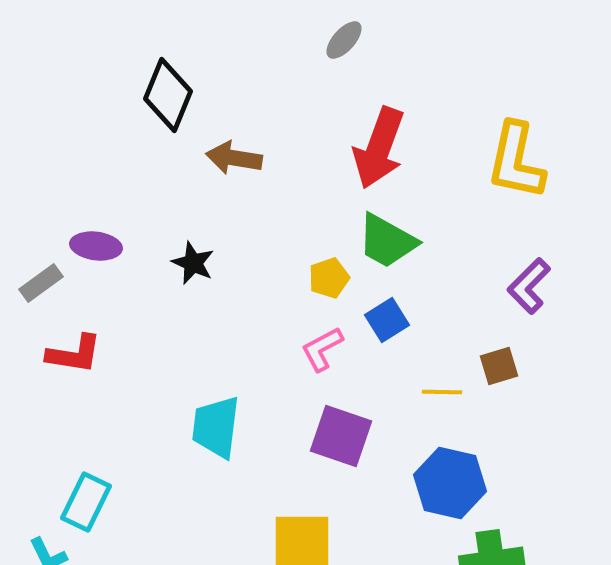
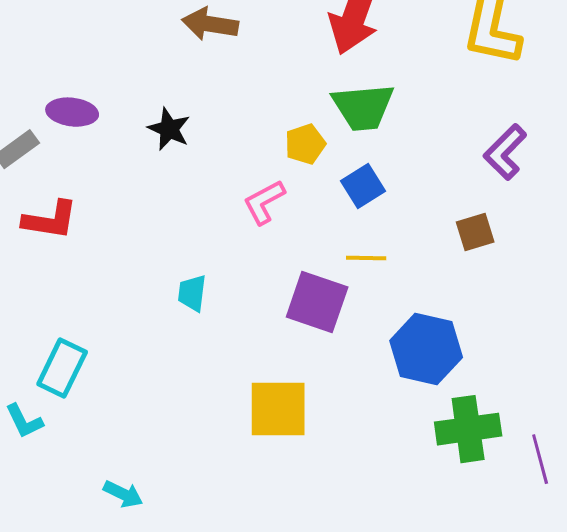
green trapezoid: (387, 241) -> (363, 107), turned -34
pink L-shape: (322, 349) -> (264, 202), moved
yellow line: (442, 392) -> (366, 258), moved
cyan trapezoid: (216, 427) -> (192, 293), size x0.6

